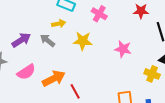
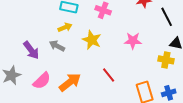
purple arrow: (21, 40) -> (31, 50), turned 96
yellow star: (83, 41) -> (92, 40), turned 30
red line: (75, 91) -> (109, 75), moved

